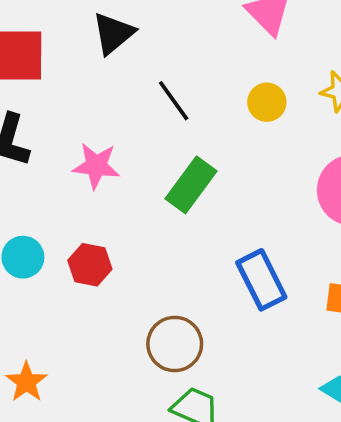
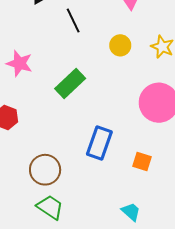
black line: (174, 101) -> (73, 21), moved
blue rectangle: (261, 280) -> (99, 143), turned 36

